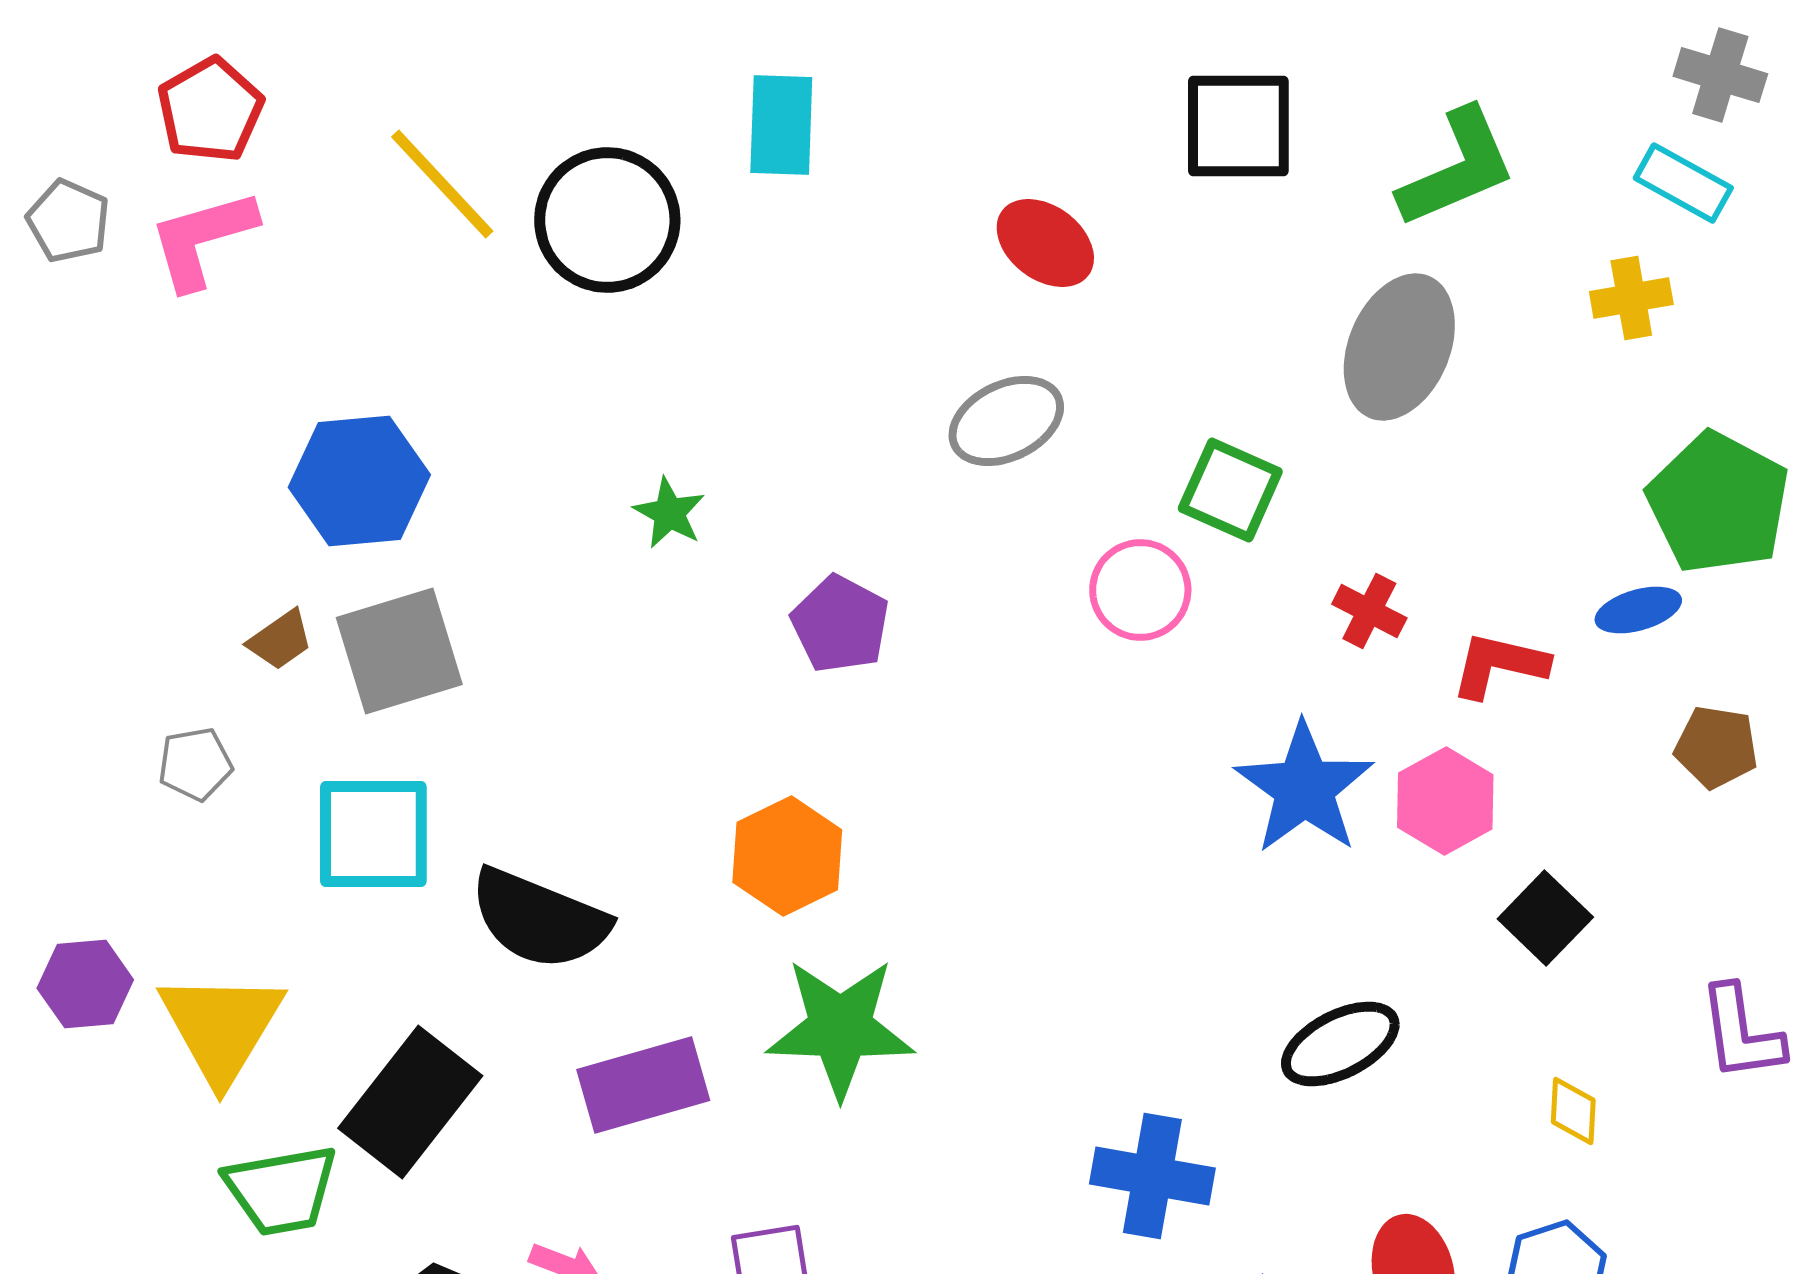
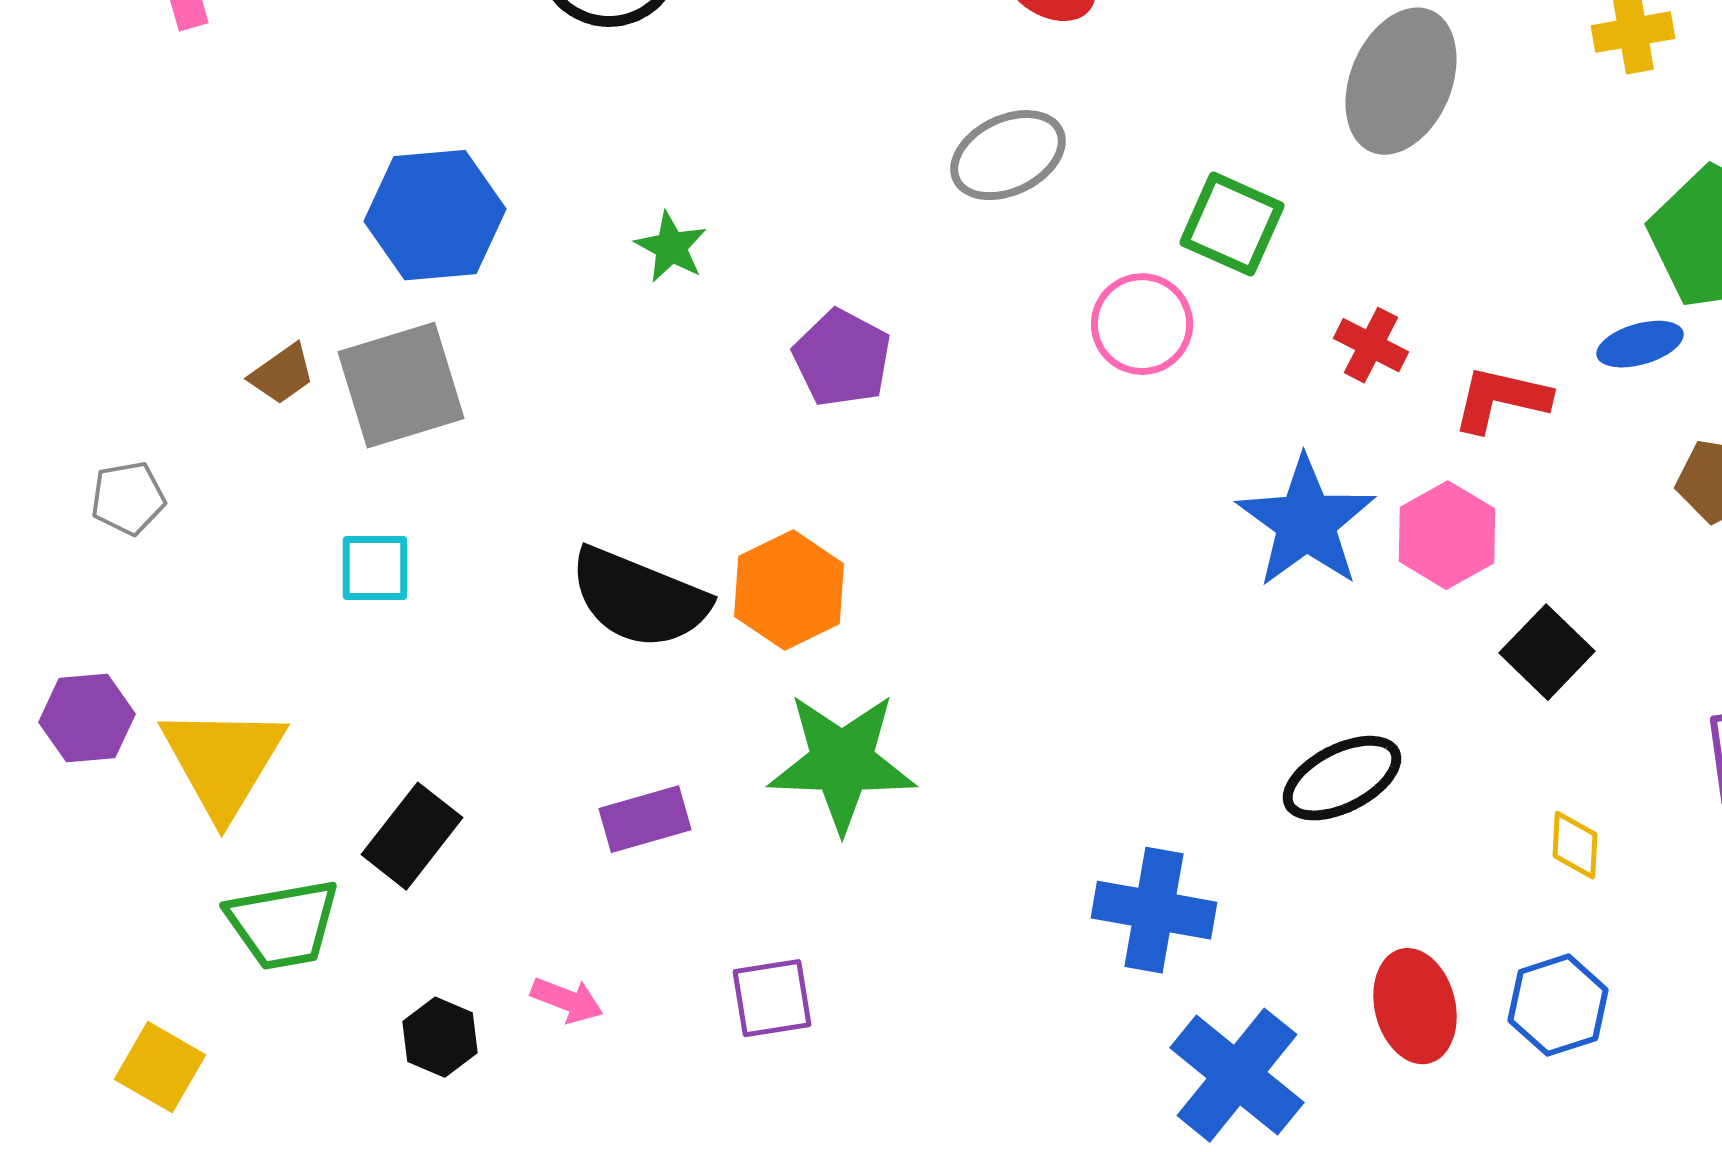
blue hexagon: (359, 481) -> (435, 215), moved
gray pentagon: (195, 764) -> (128, 498), moved
cyan square: (373, 834) -> (375, 568), size x0.6
black semicircle: (539, 919) -> (639, 598), moved
purple rectangle: (643, 1085) -> (645, 819), size x0.7
black rectangle: (410, 1102) -> (412, 836), size x0.7

